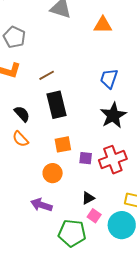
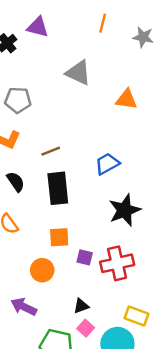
gray pentagon: (14, 37) -> (18, 100), turned -30
blue trapezoid: (109, 79) -> (107, 164), moved, turned 35
black semicircle: (22, 114) -> (16, 182), moved

